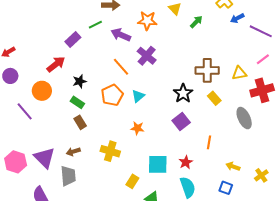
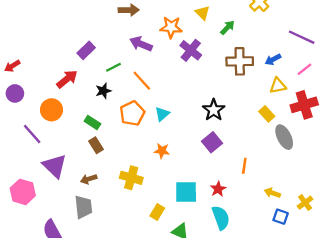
blue arrow: (237, 18) -> (273, 59), moved
green line: (95, 25) -> (114, 67), moved
purple cross: (147, 56) -> (191, 50), moved
brown cross: (207, 70) -> (240, 61), moved
black star: (80, 81) -> (103, 91), moved
yellow rectangle: (214, 98) -> (267, 114), moved
purple triangle: (44, 158) -> (55, 166), moved
blue square: (226, 188) -> (281, 217), moved

